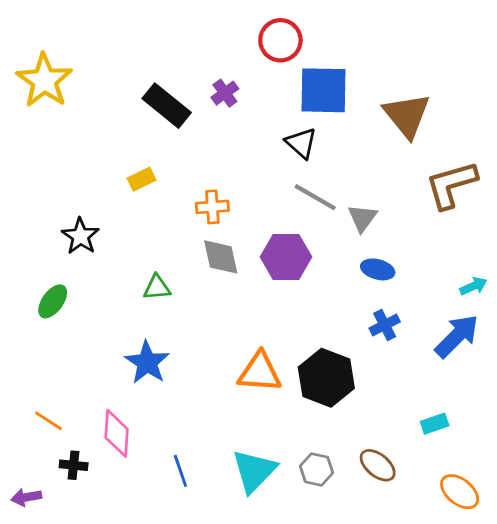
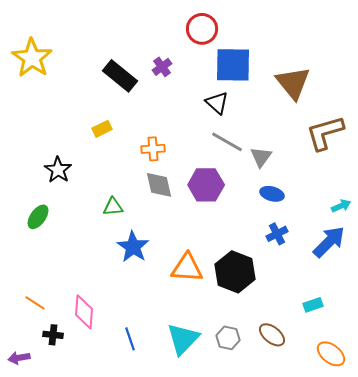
blue star: (147, 362) -> (133, 247), moved

